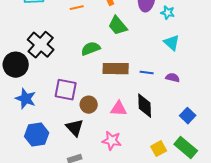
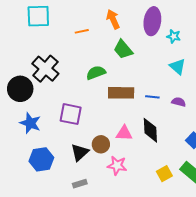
brown circle: (89, 105) -> (101, 144), moved
black triangle: (75, 128) -> (80, 152), turned 30

